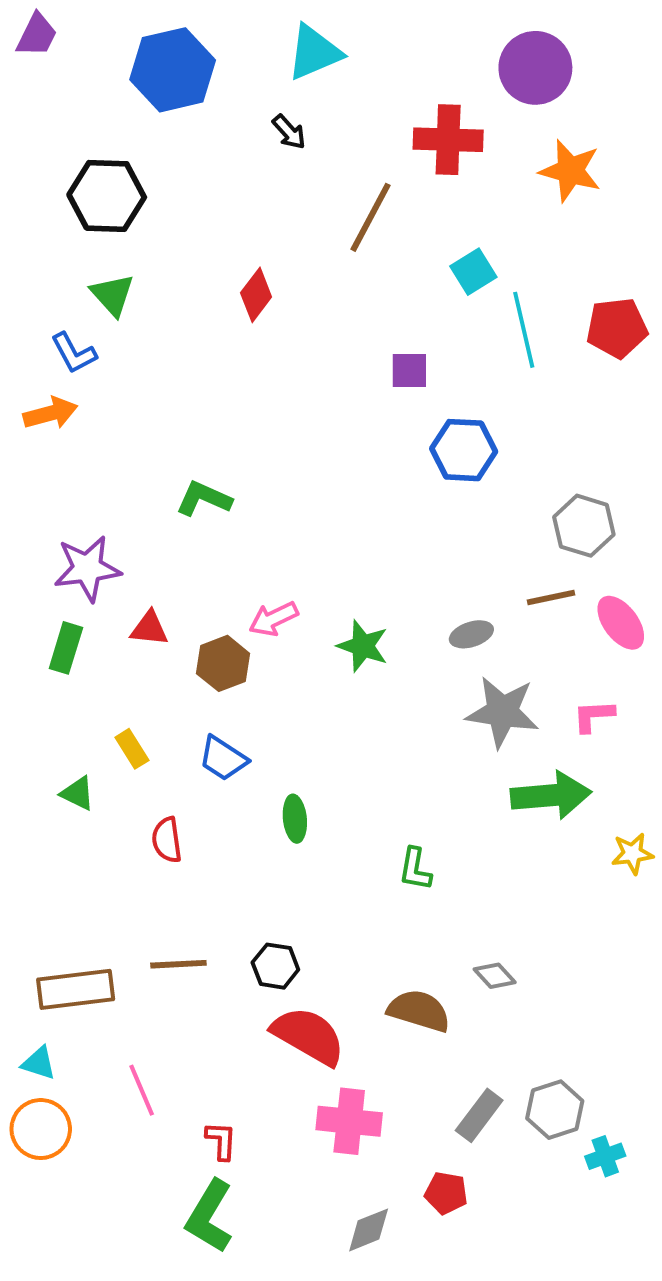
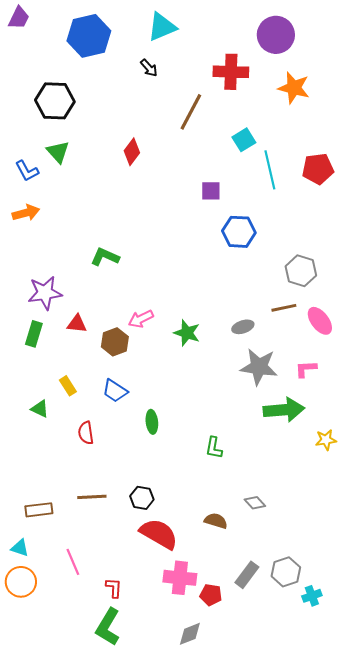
blue L-shape: (74, 353) -> (27, 171), moved
brown rectangle: (76, 989) -> (39, 510), size x0.7
brown semicircle: (419, 1011) -> (216, 521), size x0.7
red pentagon: (446, 1193) -> (211, 595), moved

